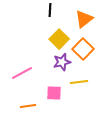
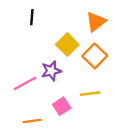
black line: (50, 10) -> (32, 17), moved
purple star: (62, 62) -> (51, 71), moved
pink square: (54, 93) -> (62, 106), turned -35

